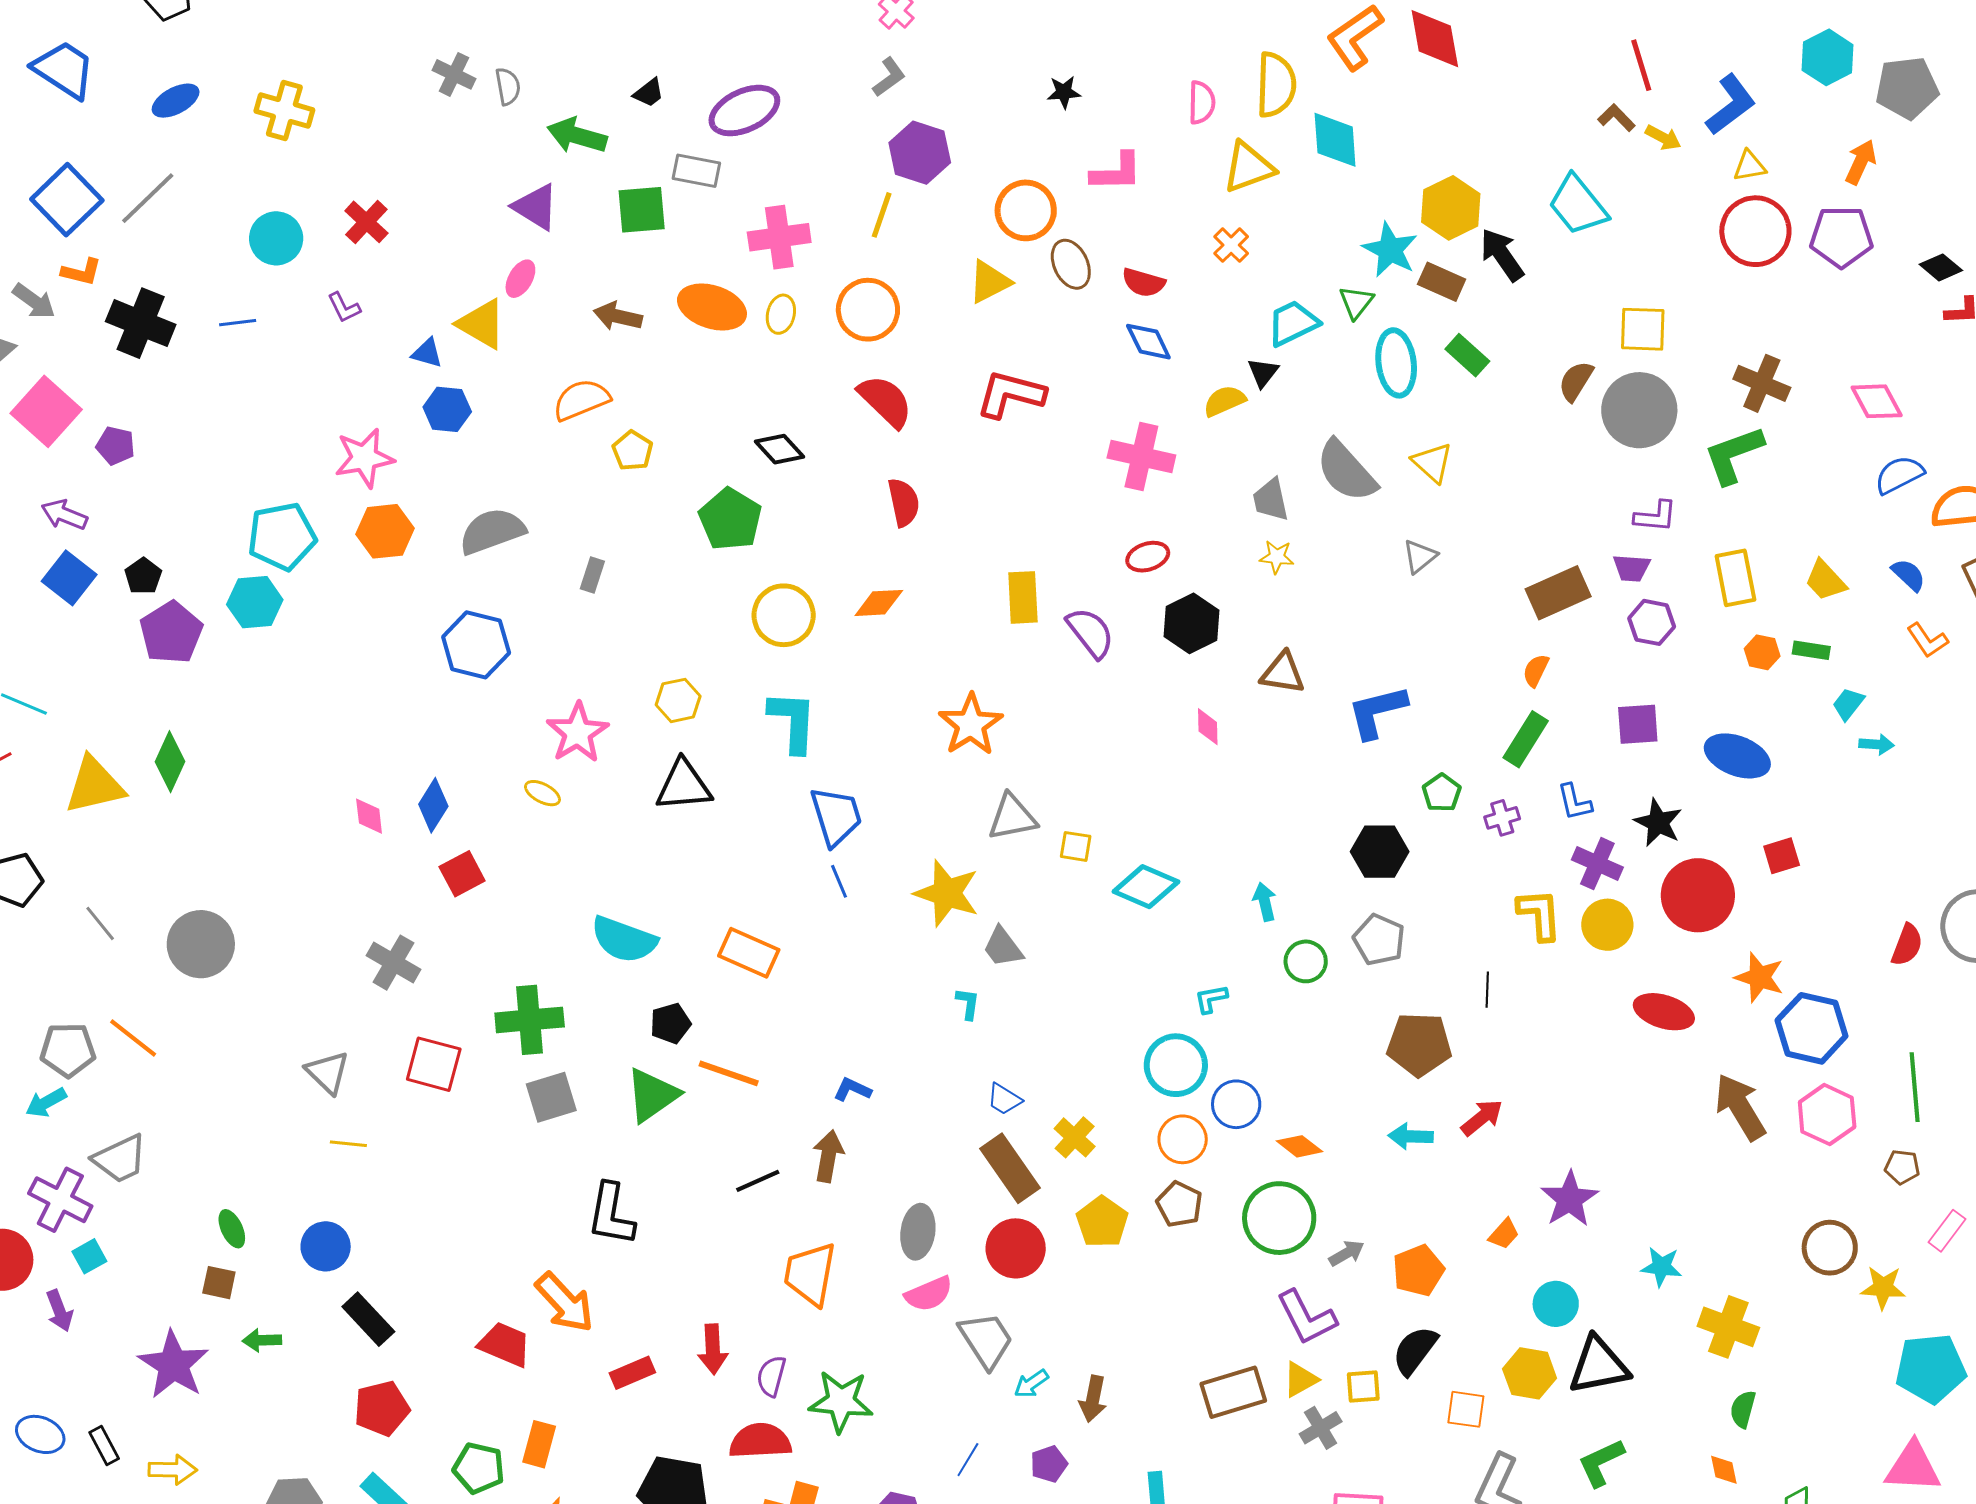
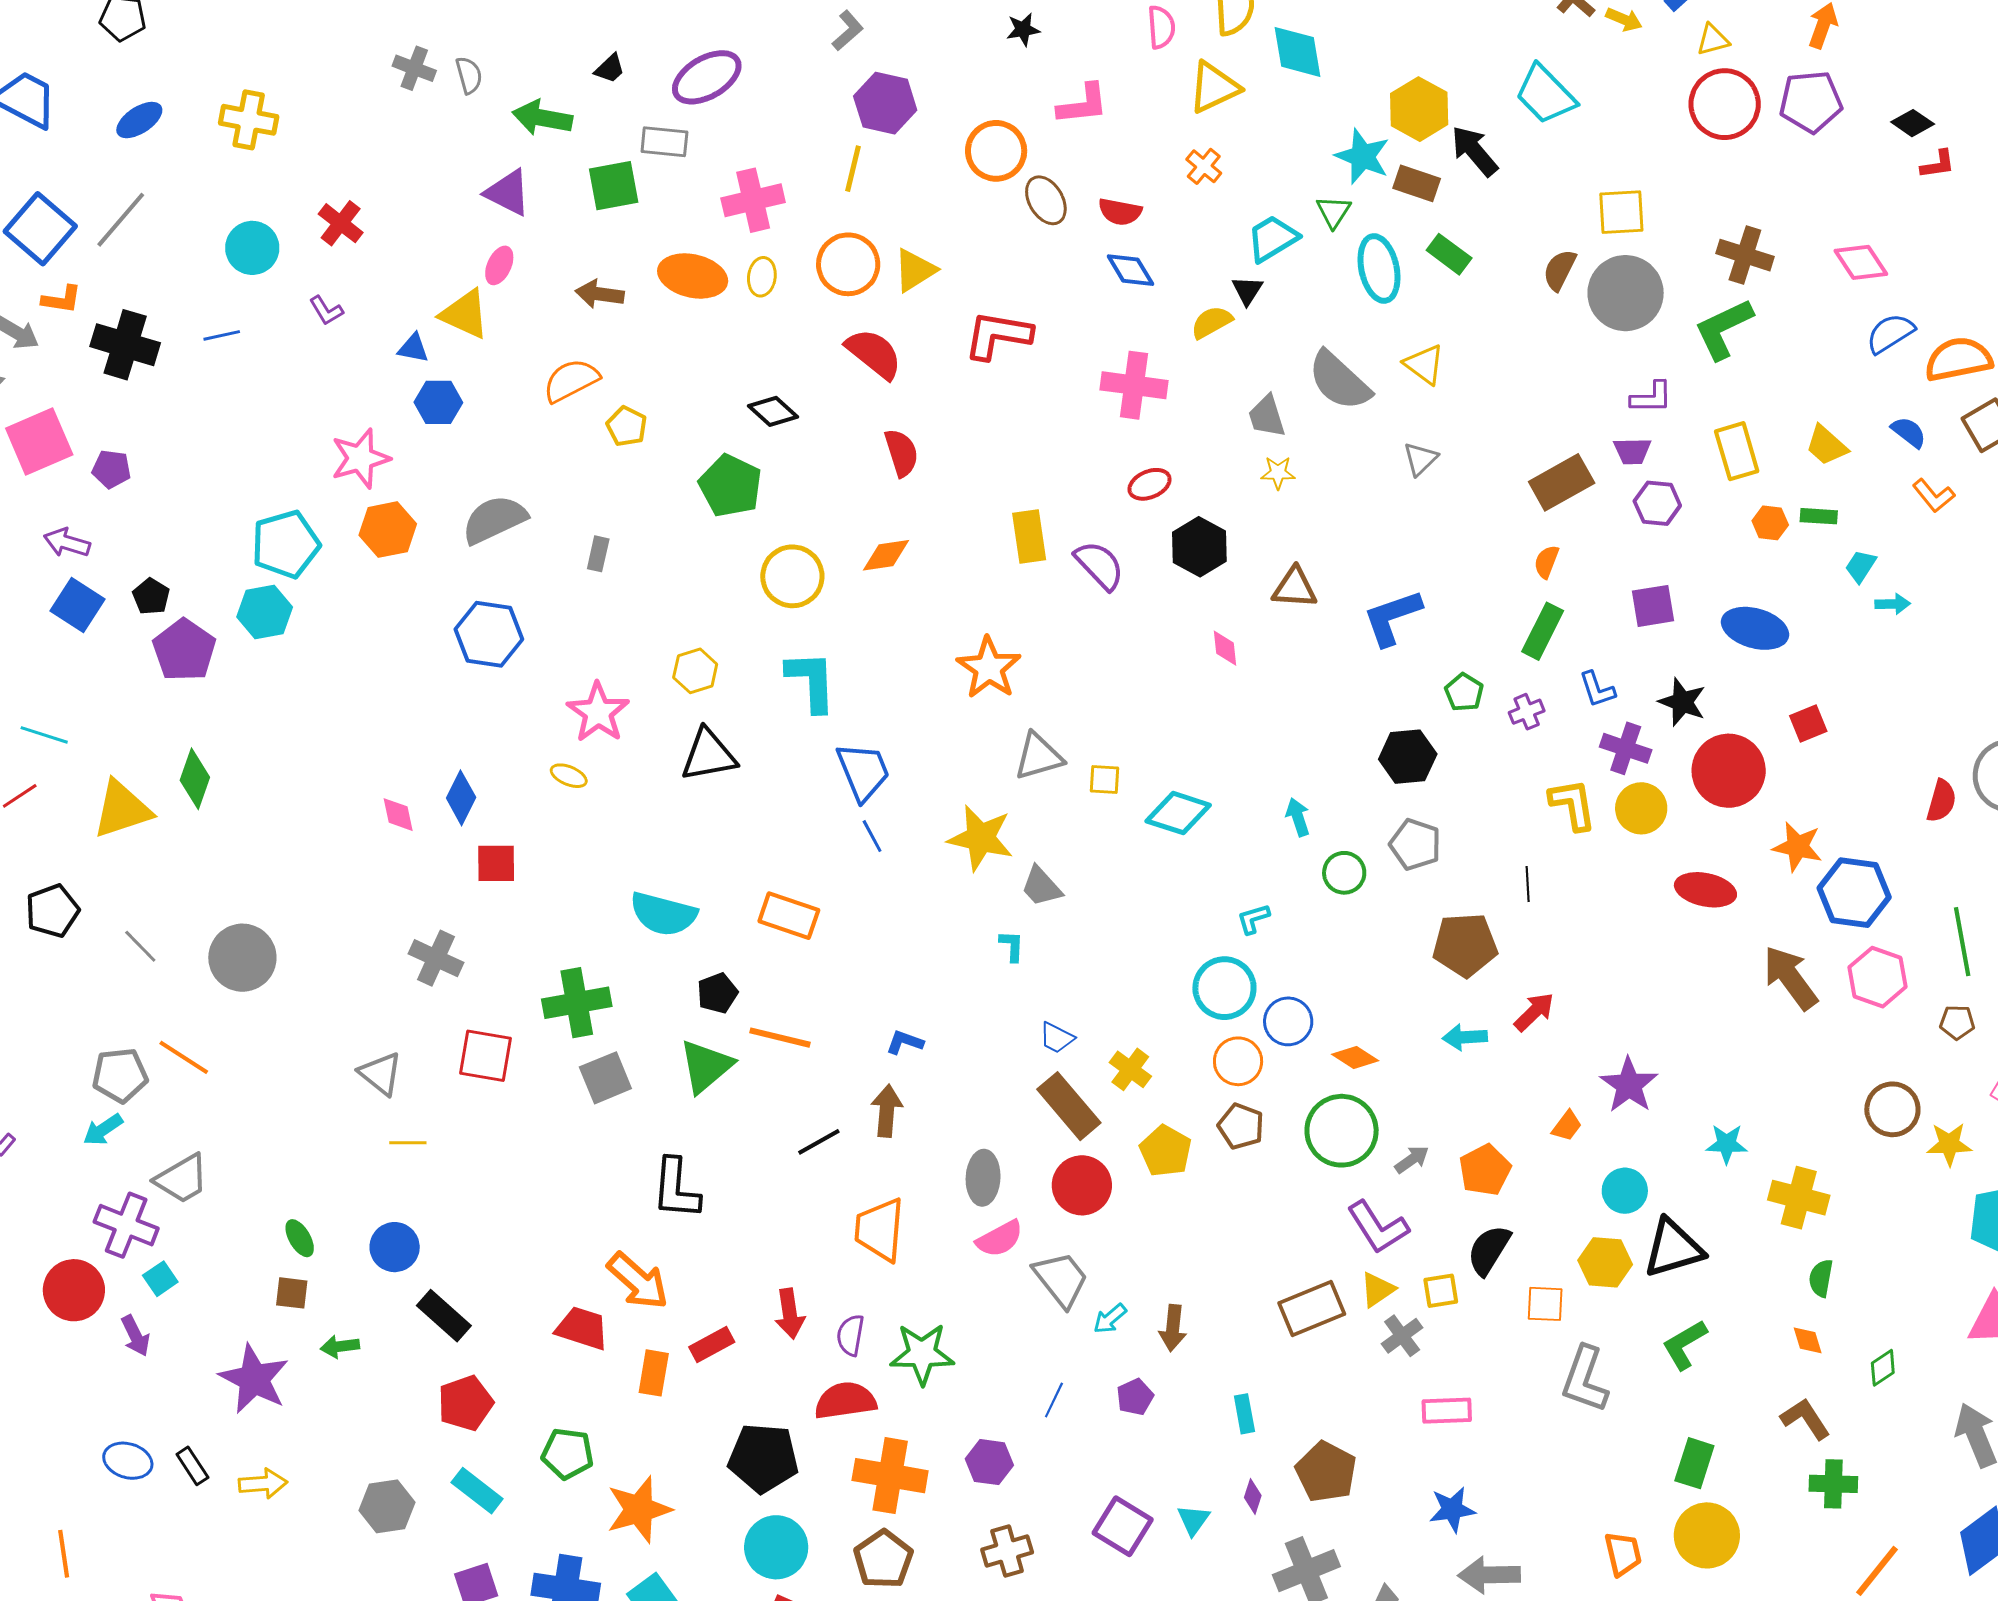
yellow triangle: (989, 282) -> (915, 270), moved
pink square: (46, 411) -> (39, 441), turned 30
red square: (462, 874) -> (496, 863), turned 33
orange rectangle: (539, 1444) -> (654, 1373), moved

